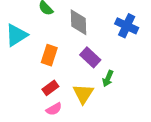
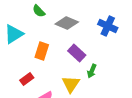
gray diamond: (79, 22) -> (67, 23), turned -65
red rectangle: (50, 88) -> (27, 79), moved

